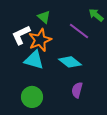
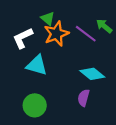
green arrow: (96, 15) -> (104, 26), moved
orange star: (40, 40) -> (56, 34), moved
cyan diamond: (70, 62) -> (92, 74), moved

